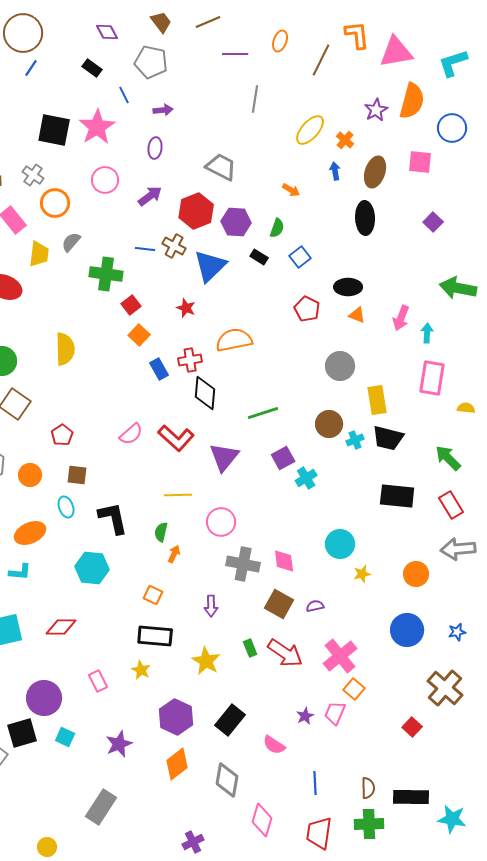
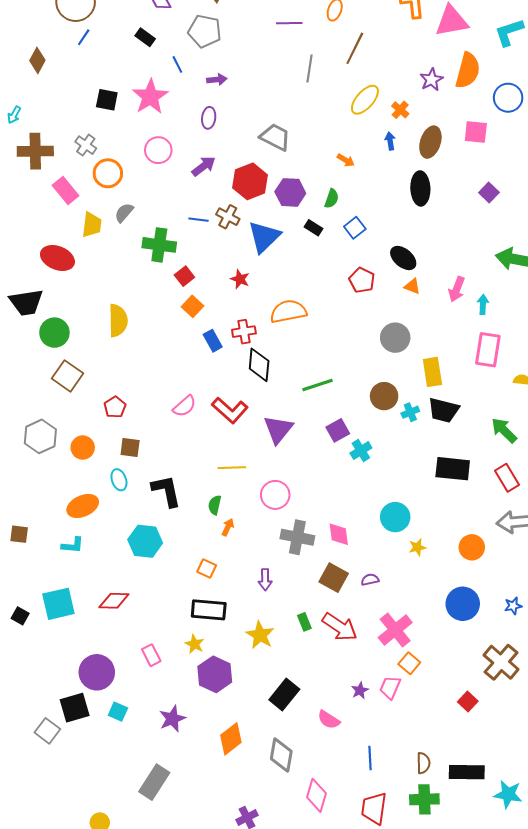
brown line: (321, 60) -> (355, 48), moved
black square: (54, 130) -> (107, 100), size x0.7
black ellipse: (348, 287) -> (403, 258), turned 40
purple hexagon: (176, 717) -> (215, 674), moved

